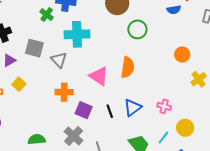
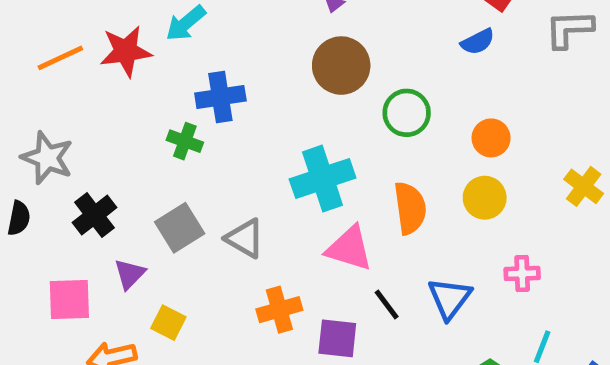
cyan cross: (77, 34) -> (323, 179), moved
gray square: (34, 48) -> (180, 228), turned -30
orange circle: (182, 54) -> (491, 138), moved
black line: (110, 111) -> (387, 305), moved
yellow circle: (185, 128) -> (485, 198), moved

